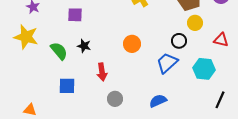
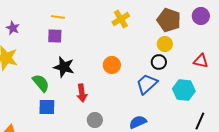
yellow circle: (195, 23) -> (165, 44), moved
black star: (84, 46) -> (64, 67), size x1.5
green semicircle: (59, 51) -> (41, 83), moved

